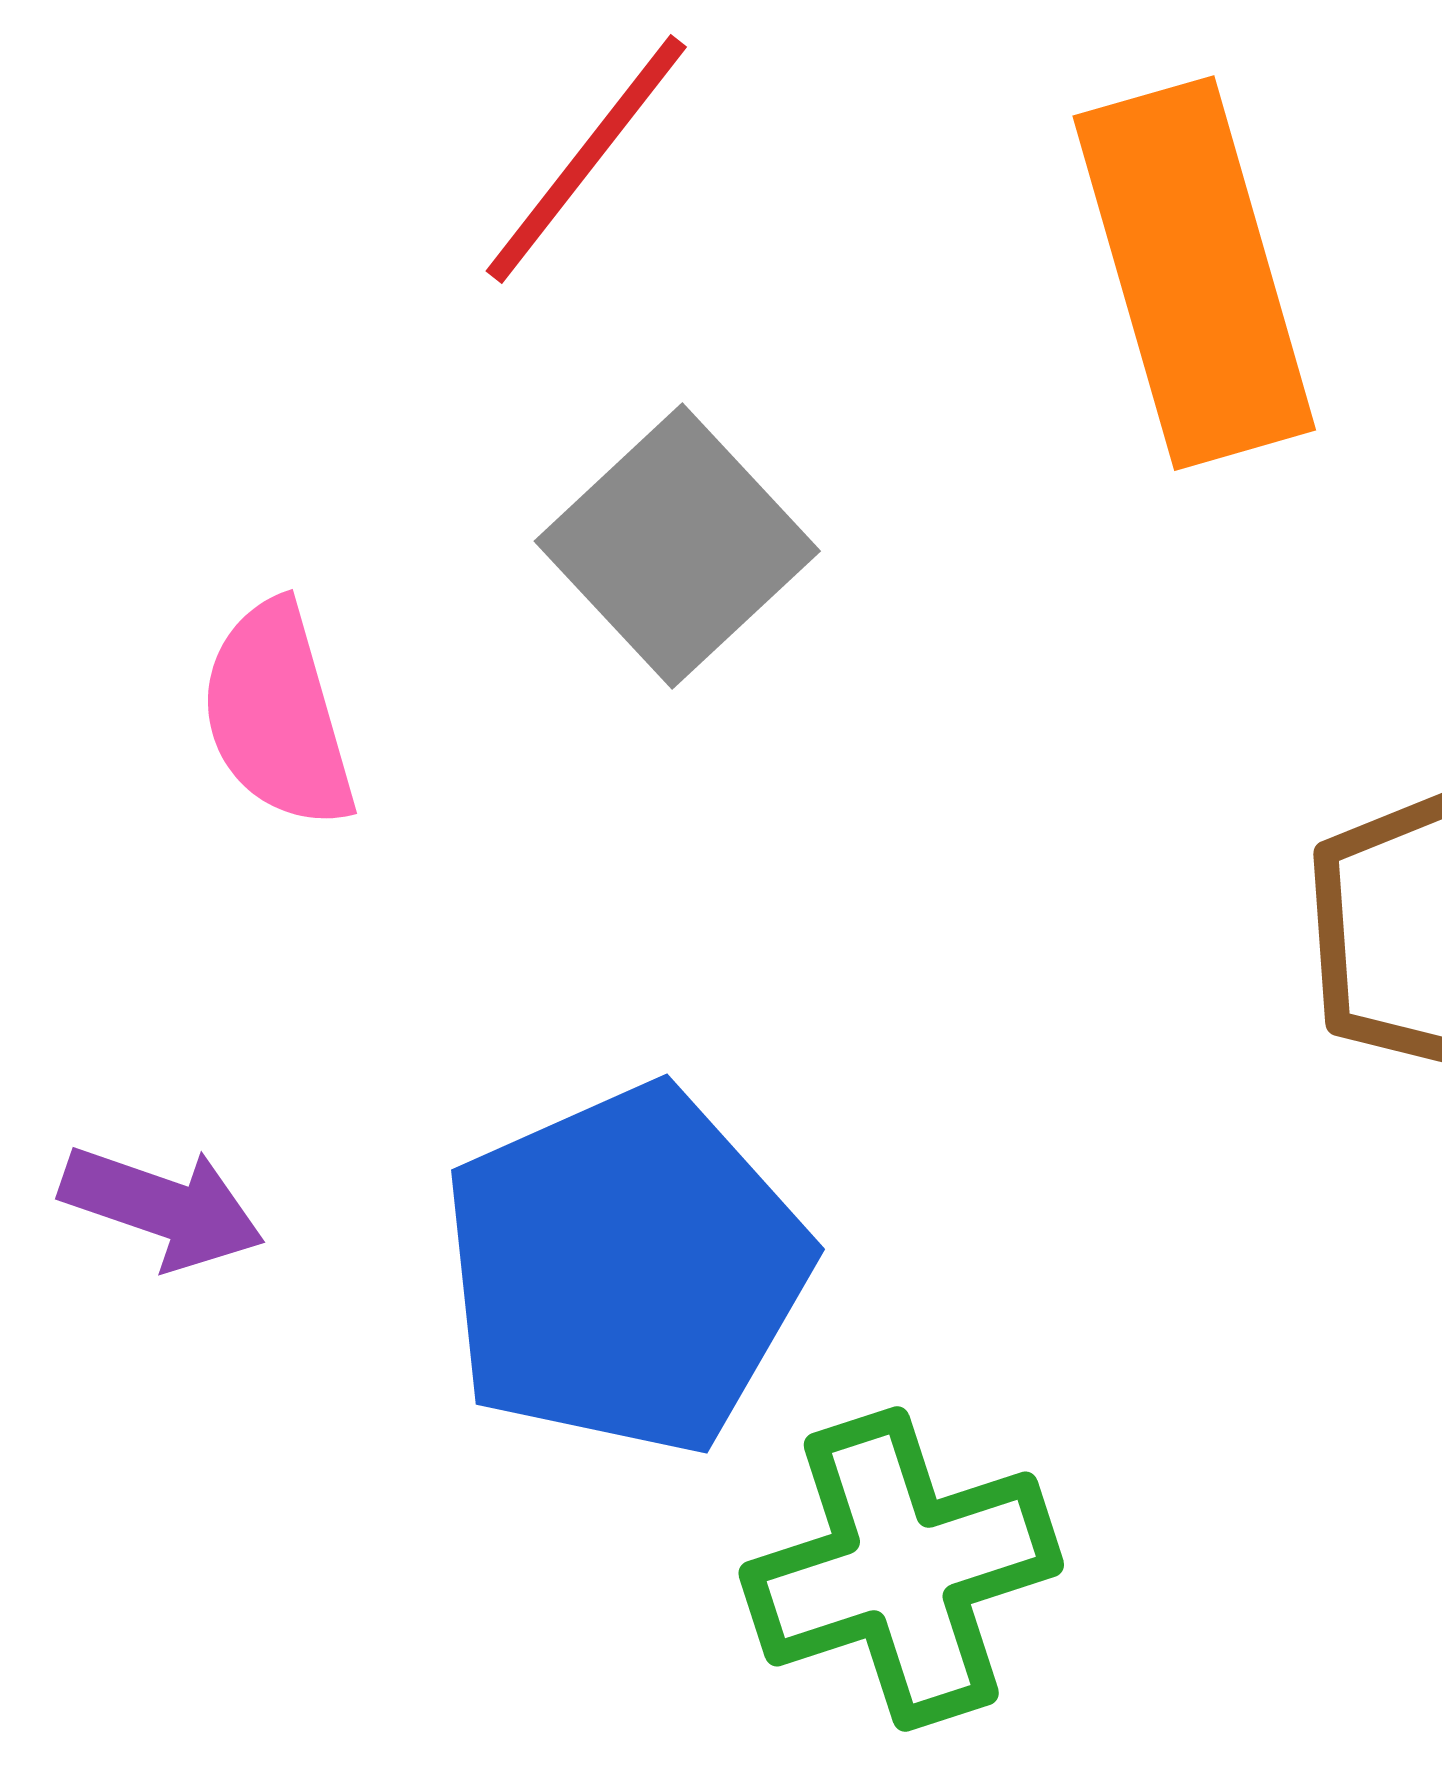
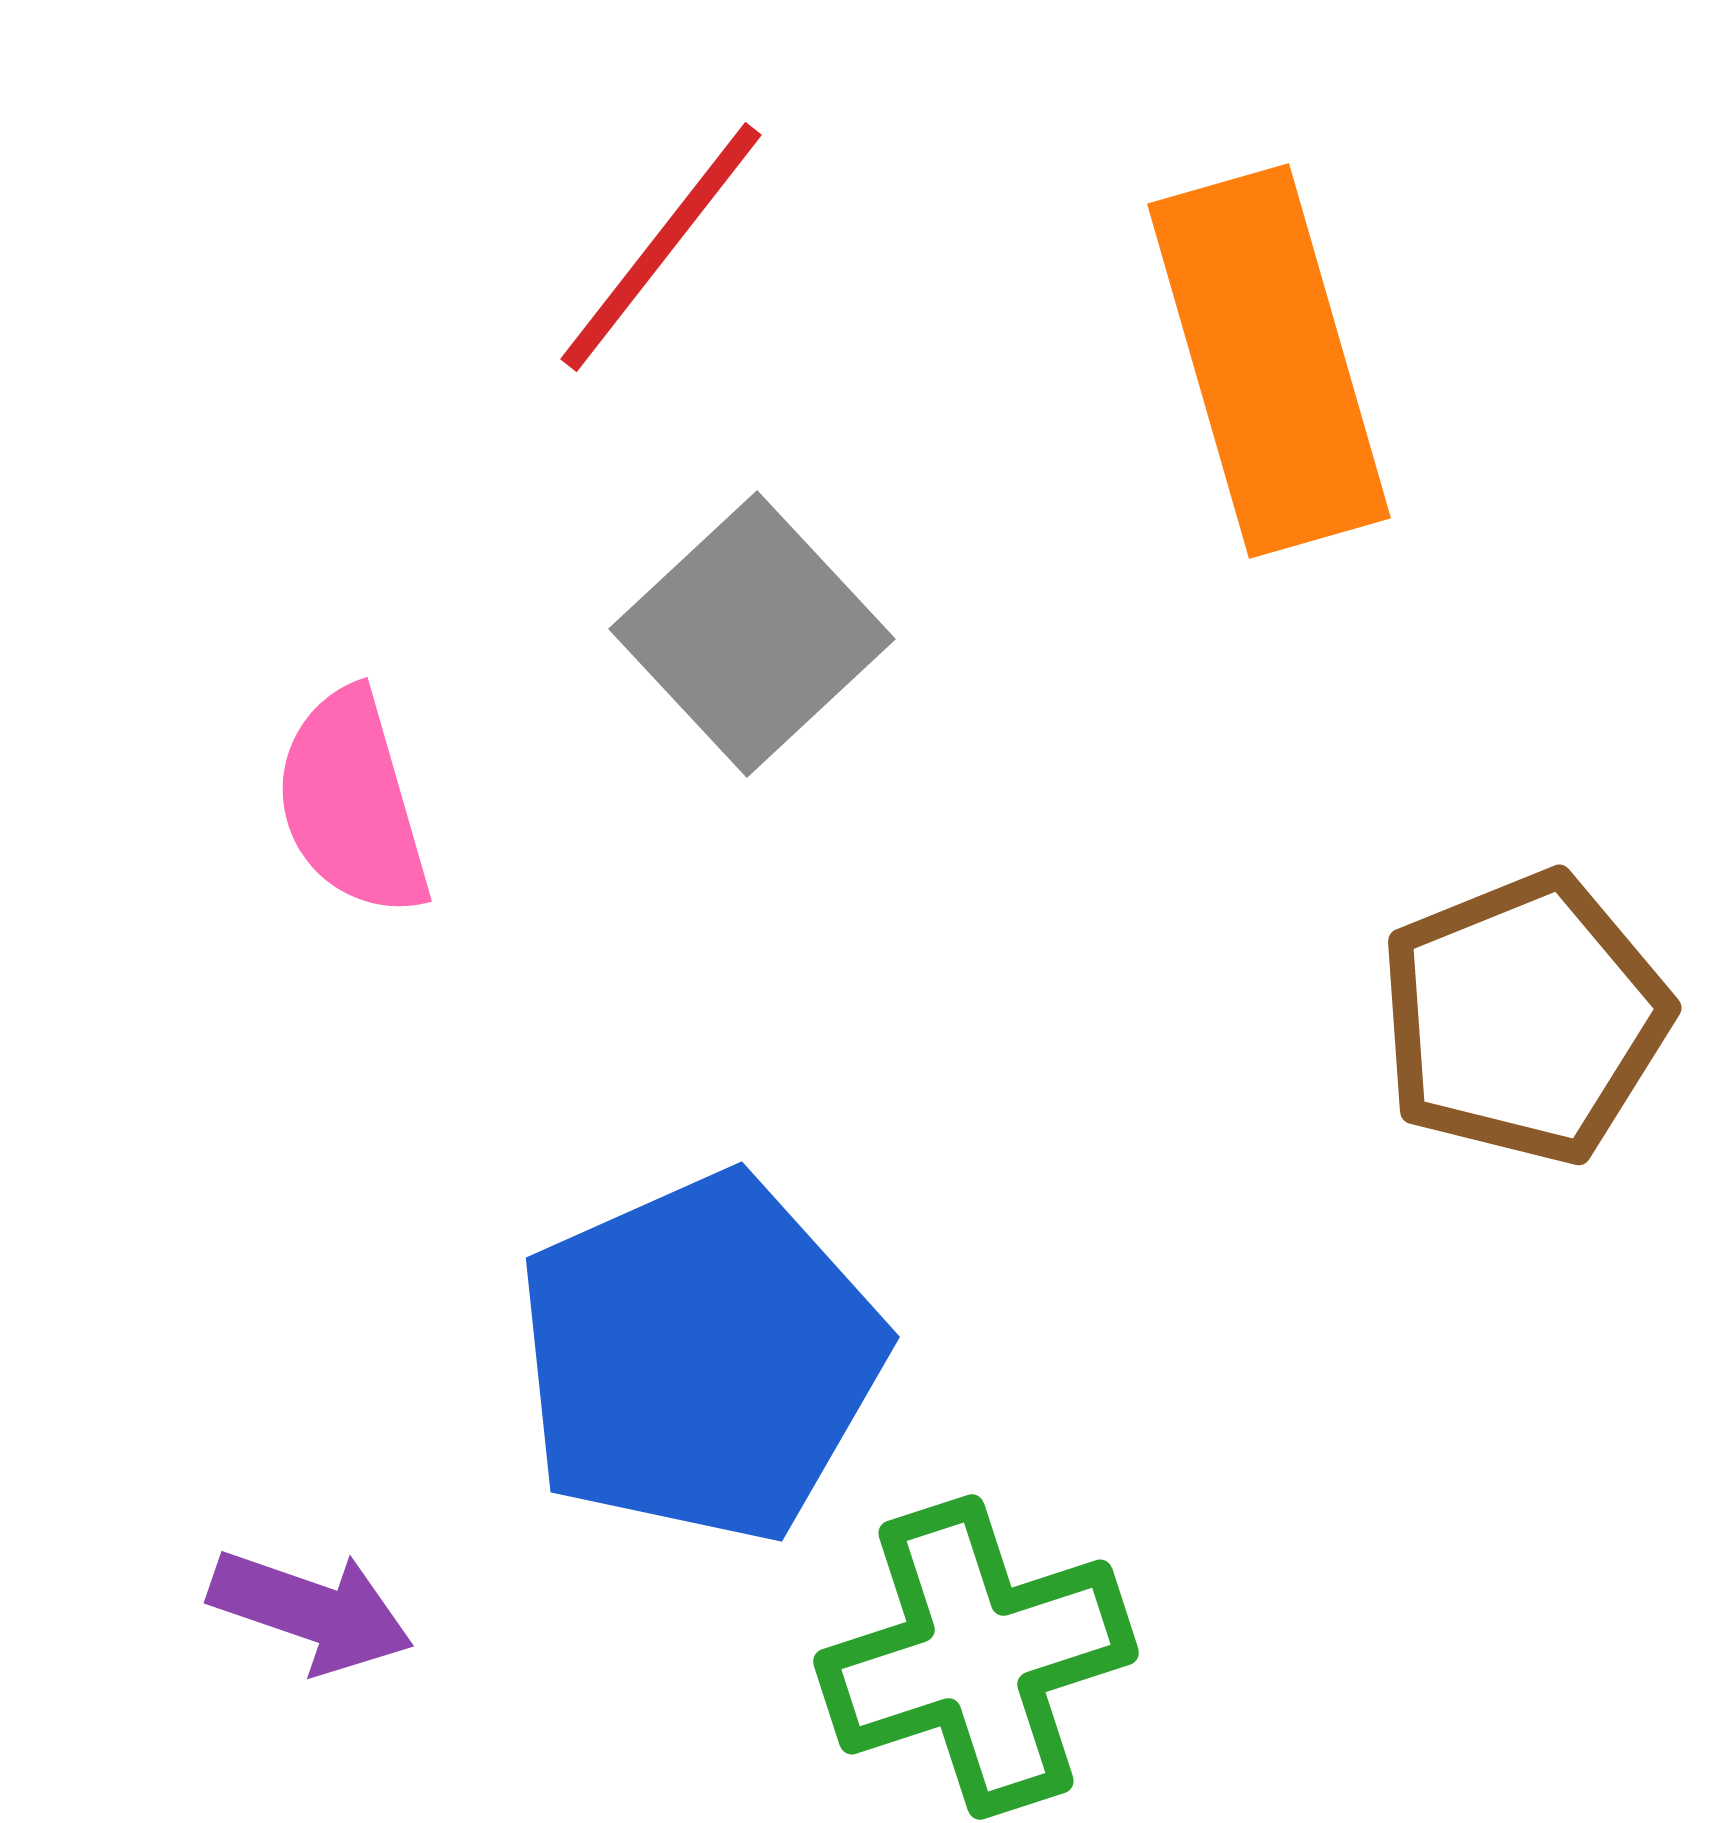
purple arrow: (162, 1207) -> (311, 1611), moved

